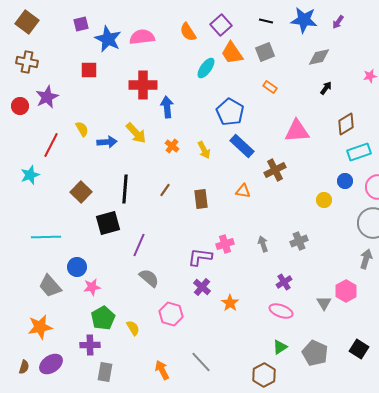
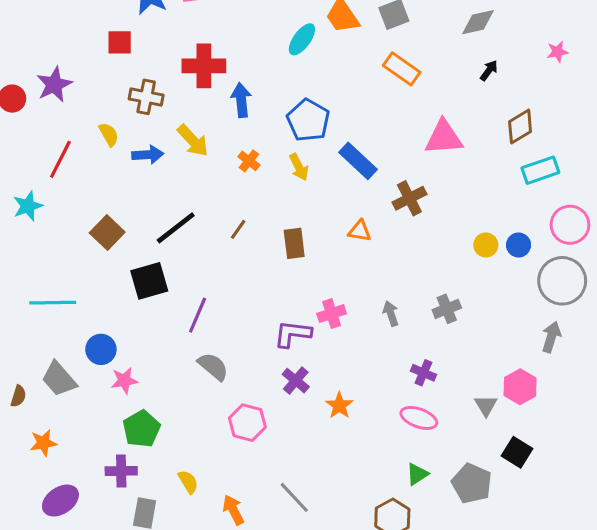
brown cross: (27, 62) -> (146, 97), moved
orange rectangle: (270, 87) -> (402, 69), size x1.6
blue pentagon: (230, 112) -> (308, 120), moved
blue circle: (345, 181) -> (519, 245), moved
black line: (125, 189) -> (176, 228), turned 48
purple cross: (284, 282) -> (423, 373), turned -35
orange star: (40, 327) -> (43, 443), size x0.7
yellow semicircle: (133, 328) -> (188, 482), moved
black square: (359, 349) -> (517, 452), moved
brown semicircle: (24, 367) -> (18, 396), moved

